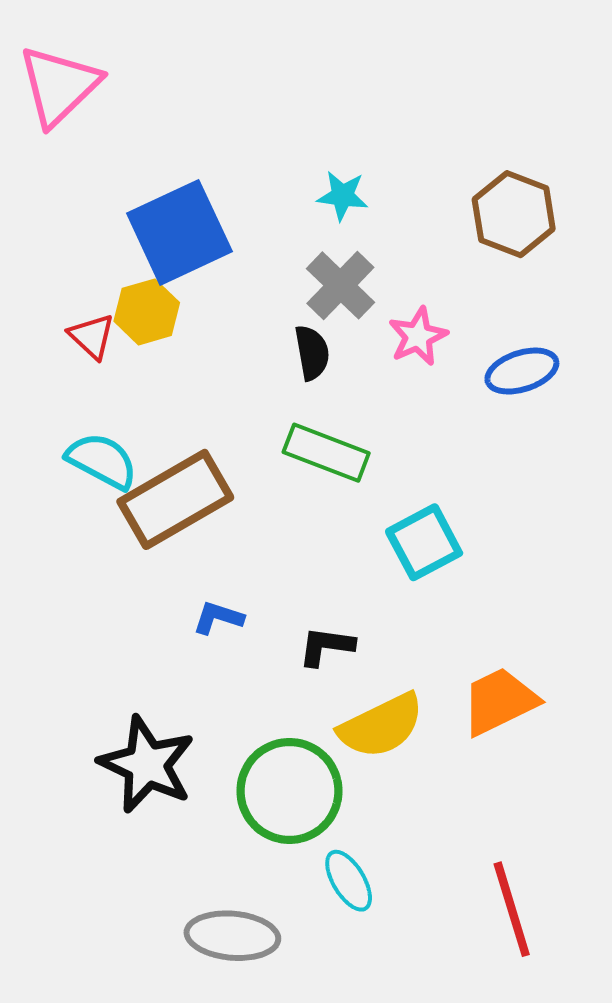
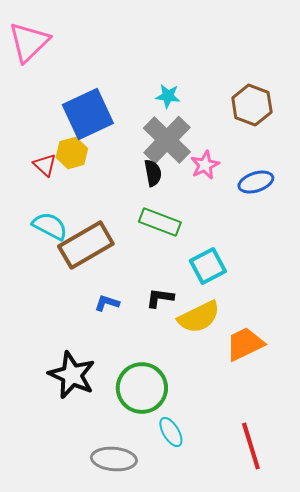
gray cross: (340, 285) -> (167, 140), size x1.4
black L-shape: (326, 646) -> (160, 298), moved
yellow semicircle: (381, 726) -> (199, 317), moved

